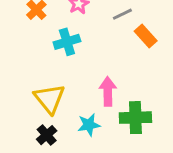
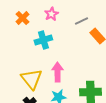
pink arrow: (108, 91) -> (57, 72), moved

